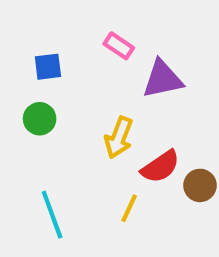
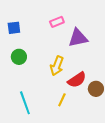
pink rectangle: (119, 46) -> (57, 22), turned -56
blue square: (48, 67) -> (14, 28), moved

